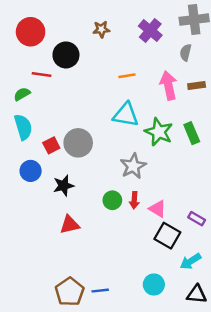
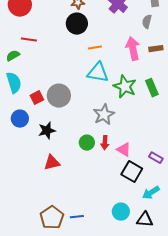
black circle: (66, 55) -> (77, 24), moved
orange line: (127, 76) -> (95, 48), moved
black triangle: (197, 294) -> (145, 220), moved

